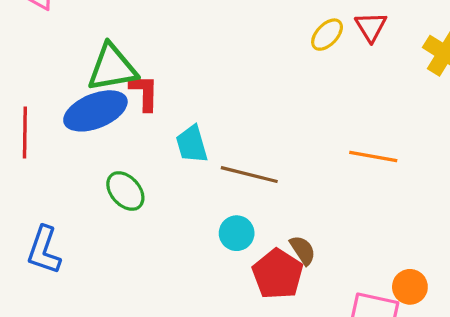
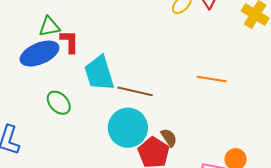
green triangle: (112, 68) -> (49, 27), size x0.7
cyan trapezoid: (192, 144) -> (99, 73), size x1.5
cyan circle: (237, 233) -> (128, 128), size x1.8

